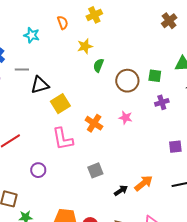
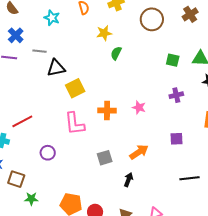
green square: (155, 76) -> (173, 60), moved
brown circle: (127, 81) -> (152, 19), moved
orange cross: (94, 123) -> (107, 111), turned -36
purple square: (175, 147) -> (176, 139), moved
orange arrow: (144, 183) -> (139, 152), moved
black arrow: (121, 190) -> (128, 180), turned -40

